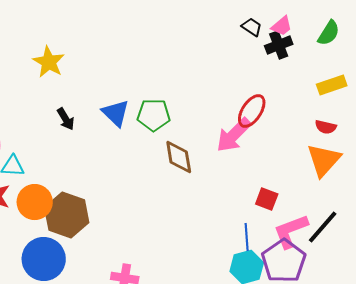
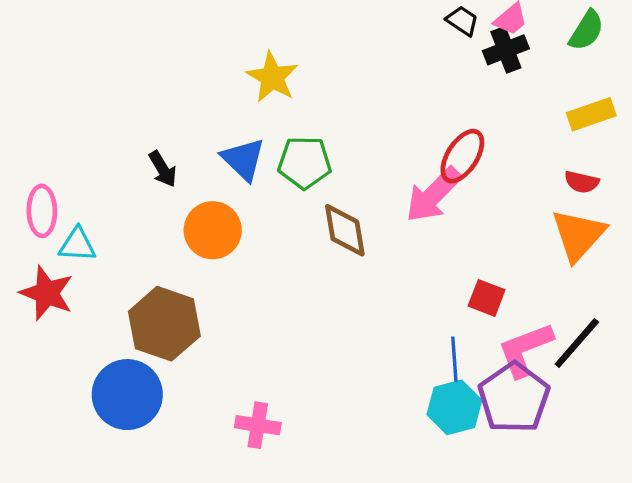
yellow star: (49, 62) -> (272, 77), moved
orange circle: (35, 202) -> (213, 230), moved

